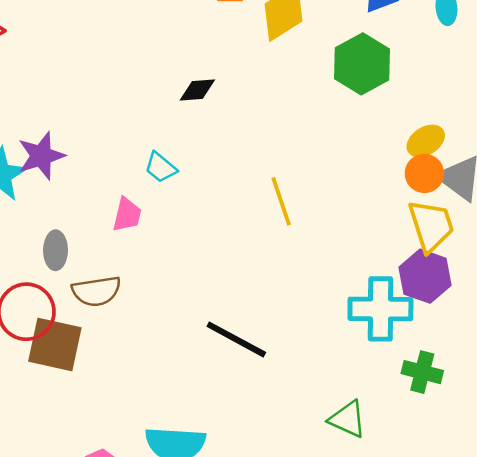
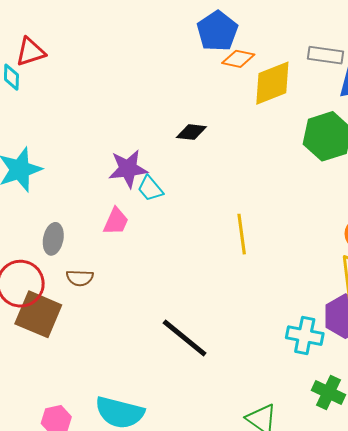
purple star: (41, 156) -> (128, 169), moved
brown semicircle: (96, 291) -> (80, 278), size x0.7
cyan cross: (380, 309) -> (305, 336), size x0.7

